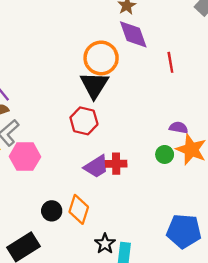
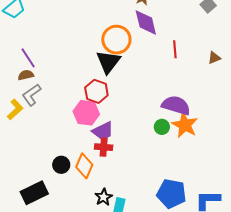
purple semicircle: (179, 128) -> (176, 105), size x1.8
pink hexagon: (25, 157) -> (86, 113), moved
red cross: (116, 164) -> (104, 147), moved

